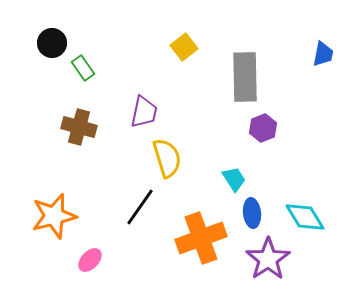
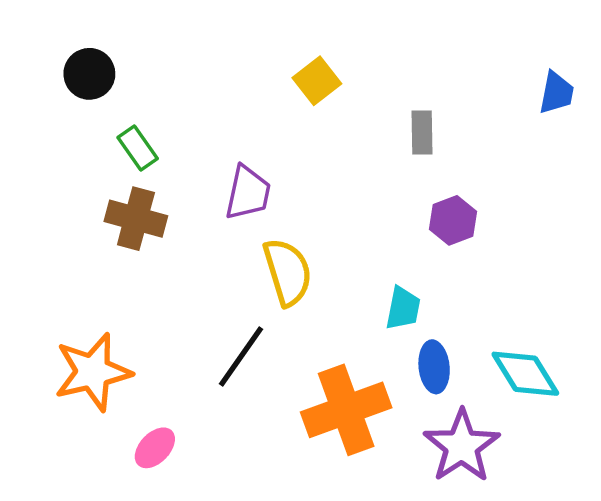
green rectangle: (83, 68) -> (138, 148), moved
gray rectangle: (245, 77) -> (422, 132), size x0.5
cyan trapezoid: (234, 179) -> (403, 308), turned 44

